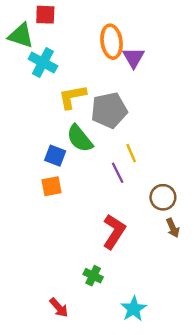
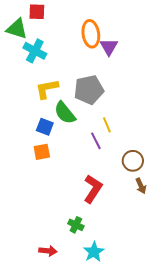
yellow L-shape: (72, 97) -> (47, 89), moved
red arrow: (59, 308) -> (48, 251), turned -42
cyan star: (134, 309) -> (94, 252), moved

